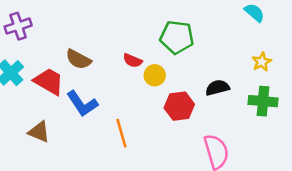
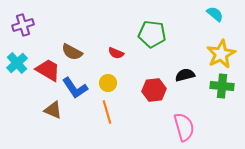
yellow star: (262, 62) -> (221, 54), size x1.8
yellow circle: (155, 75) -> (108, 83), moved
brown triangle: (39, 132) -> (53, 110), moved

